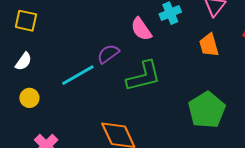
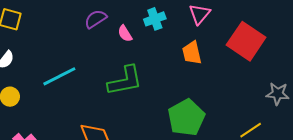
pink semicircle: (141, 29) -> (125, 34), size x0.7
purple semicircle: (108, 54) -> (96, 19), moved

